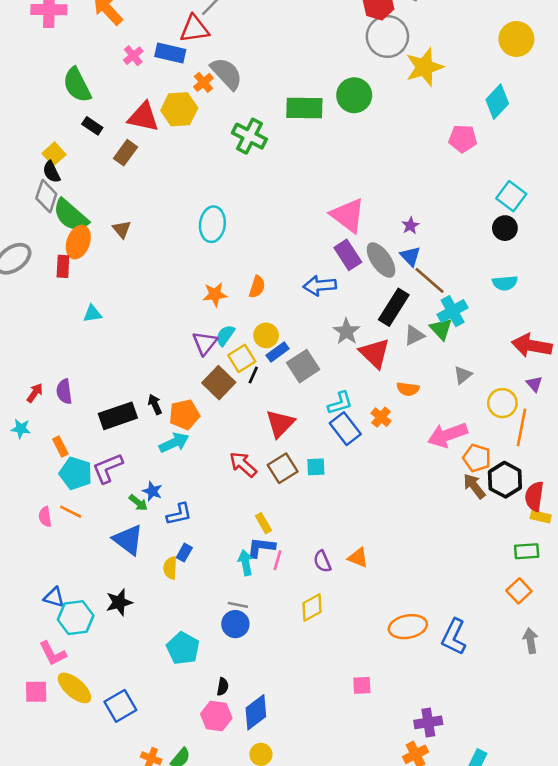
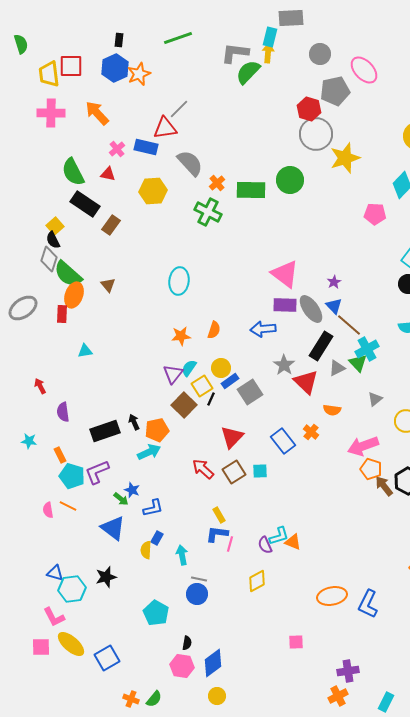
orange cross: (203, 82) -> (217, 183), moved
red triangle: (143, 117) -> (108, 174), moved, size x0.6
black rectangle: (92, 126) -> (85, 204), size x1.8
purple rectangle: (348, 255) -> (285, 305), turned -55
red arrow: (35, 393) -> (40, 386), moved, turned -63
cyan L-shape: (340, 403) -> (279, 536), moved
orange pentagon: (477, 458) -> (371, 469), moved
cyan arrow: (246, 563) -> (182, 555), moved

